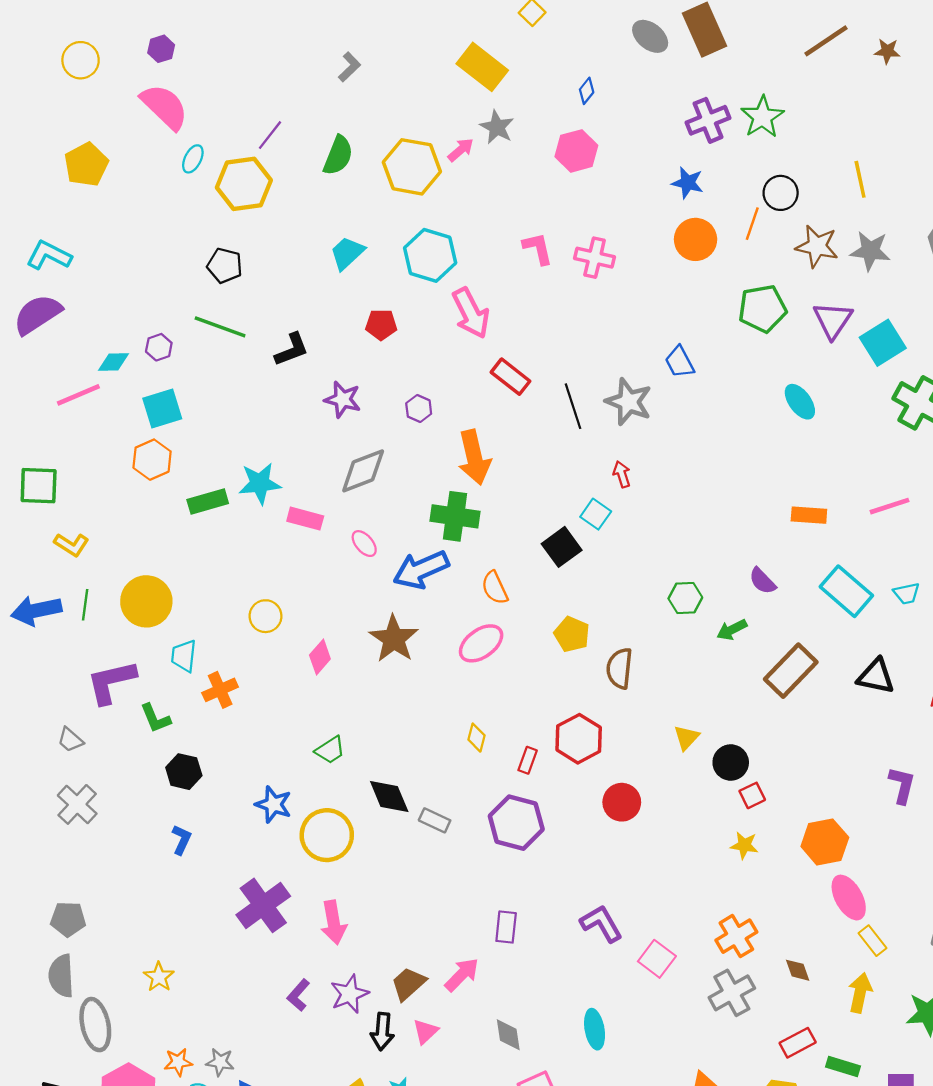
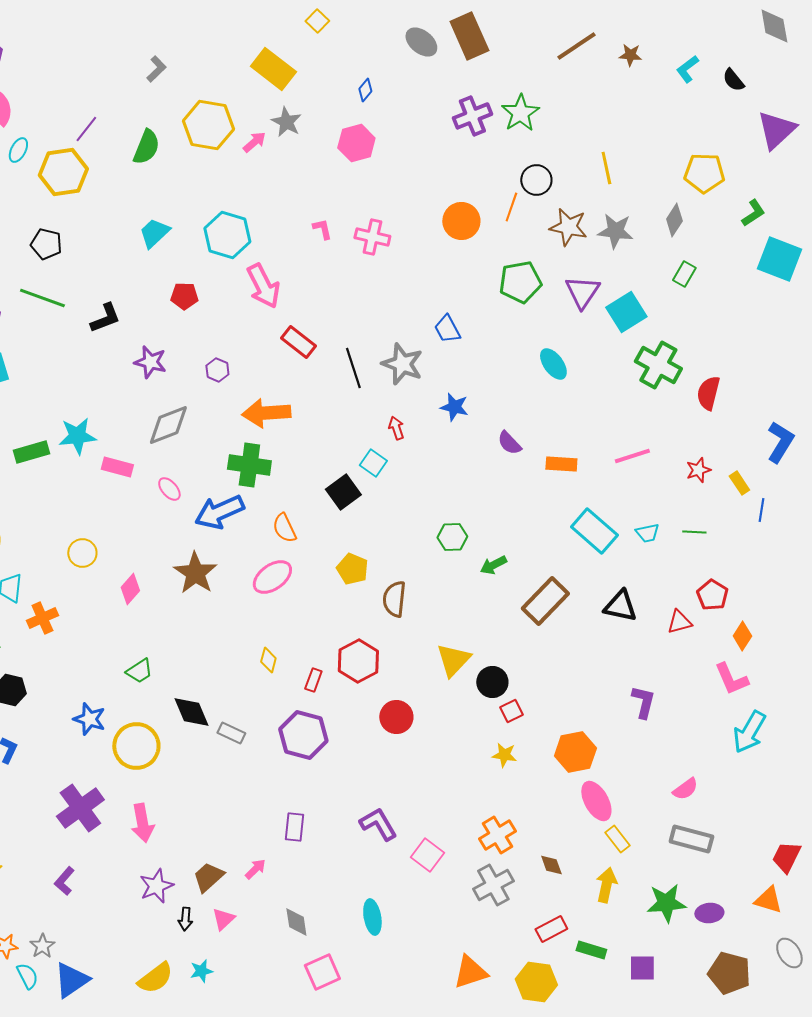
yellow hexagon: (412, 167) -> (208, 125), moved
blue star: (688, 183) -> (454, 407), moved
pink L-shape: (538, 249) -> (322, 229), size x0.7
orange arrow: (474, 457) -> (266, 413), turned 99
purple semicircle: (762, 581) -> (509, 443), moved
yellow triangle: (686, 738) -> (453, 660), size x1.5
pink arrow: (462, 975) -> (255, 869), size x0.7
purple L-shape: (298, 995) -> (64, 881), moved
black arrow: (382, 1031) -> (185, 919), size x0.7
gray star: (220, 1062) -> (42, 946), turned 30

